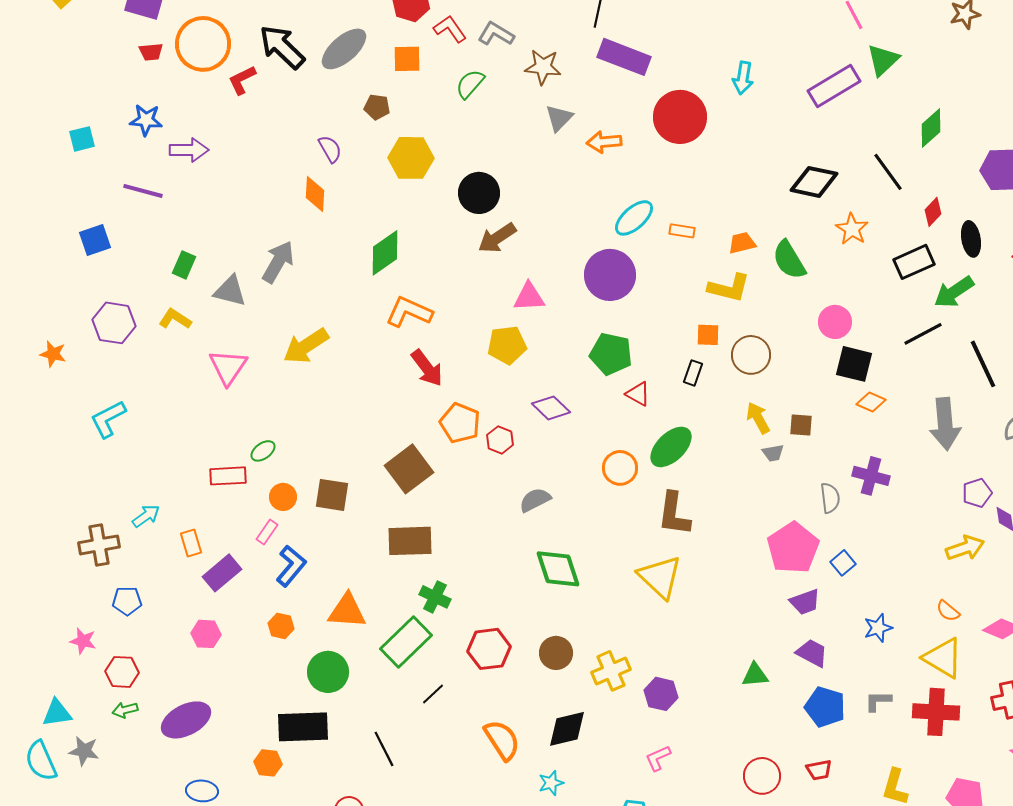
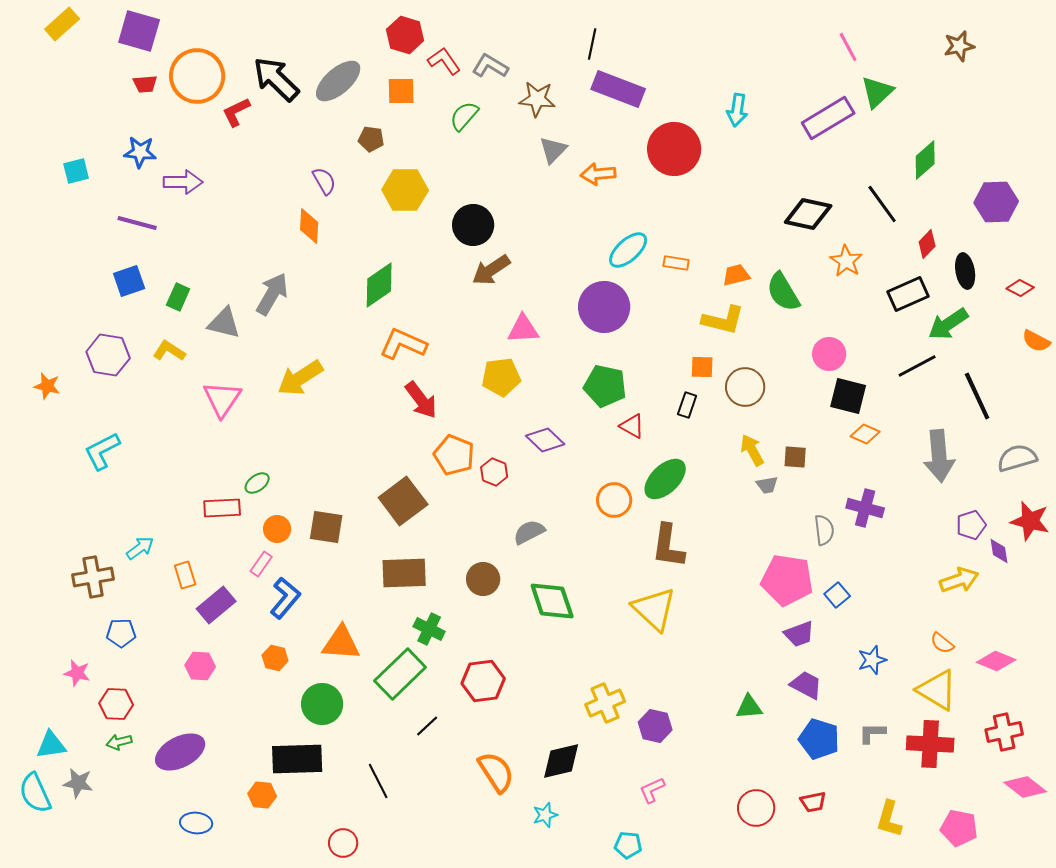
blue square: (95, 240) -> (129, 281), moved
pink pentagon: (793, 548) -> (787, 580), turned -30
brown circle: (556, 653) -> (483, 579), moved

